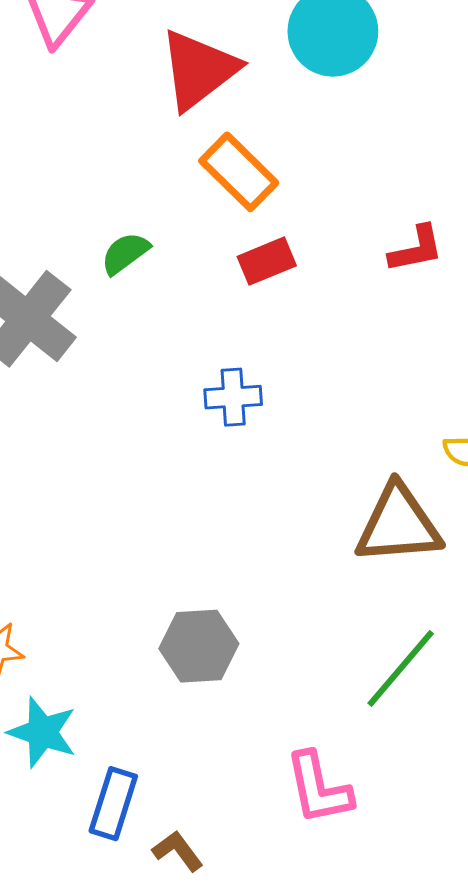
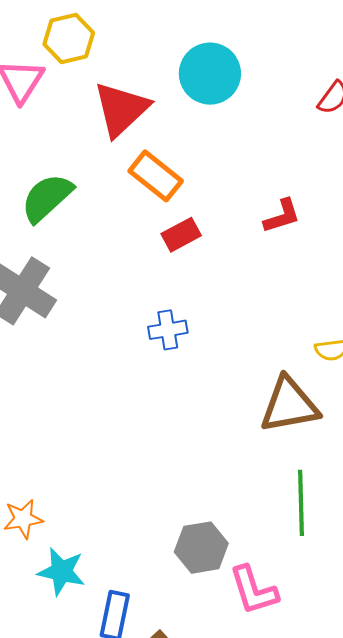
green semicircle: (125, 253) -> (47, 198), moved, size x1.6
gray hexagon: (199, 646) -> (201, 548), moved
green line: (401, 668) -> (301, 503), turned -36

